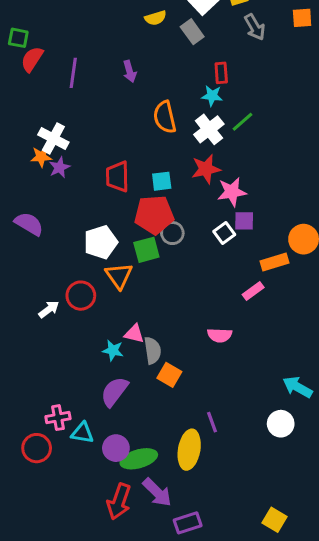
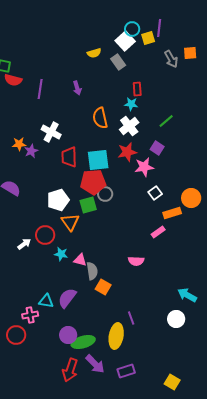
gray arrow: (255, 27) -> (171, 59), moved
red semicircle: (32, 59) -> (13, 80), turned -108
green line: (243, 122) -> (166, 121), moved
white cross: (53, 138) -> (51, 132), moved
cyan square: (162, 181) -> (98, 160), size x1.6
purple square: (244, 221) -> (157, 148), moved, turned 32
white square: (224, 233) -> (155, 193), moved
cyan star: (113, 350) -> (61, 254), moved
cyan triangle: (82, 433) -> (46, 301), moved
purple rectangle: (188, 523) -> (126, 371), moved

